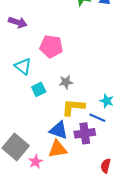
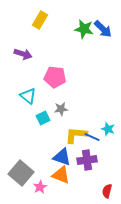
gray star: (66, 82) -> (61, 109), moved
blue line: (97, 118) -> (92, 137), moved
orange triangle: (58, 149) -> (61, 175), turned 30

